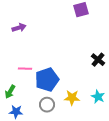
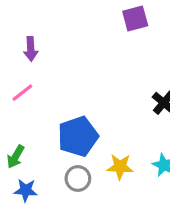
purple arrow: (19, 28) -> (31, 49), turned 104
pink line: (25, 69) -> (22, 93), moved, turned -40

